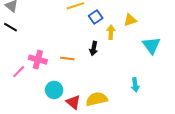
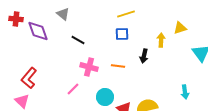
blue square: (96, 17) -> (122, 34), moved, turned 32
black line: (11, 27) -> (78, 40), moved
pink line: (19, 72) -> (73, 89), moved

